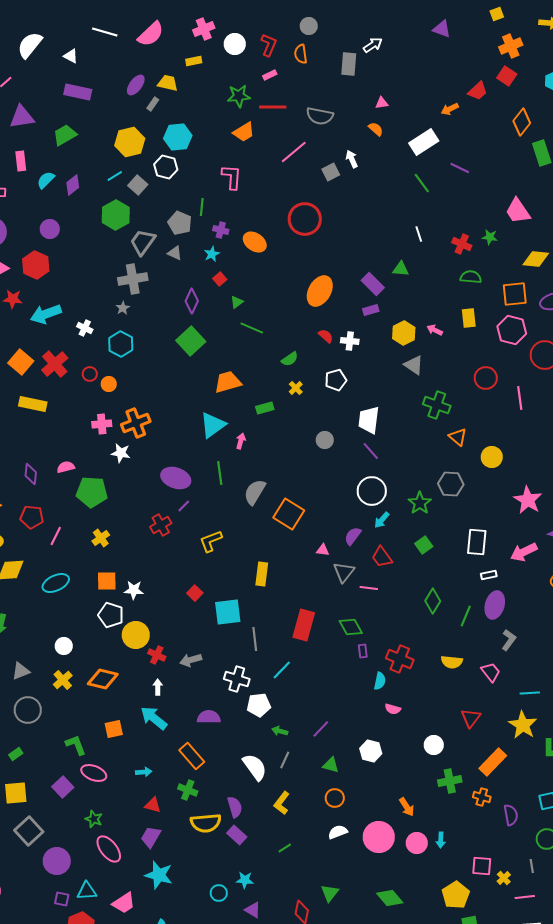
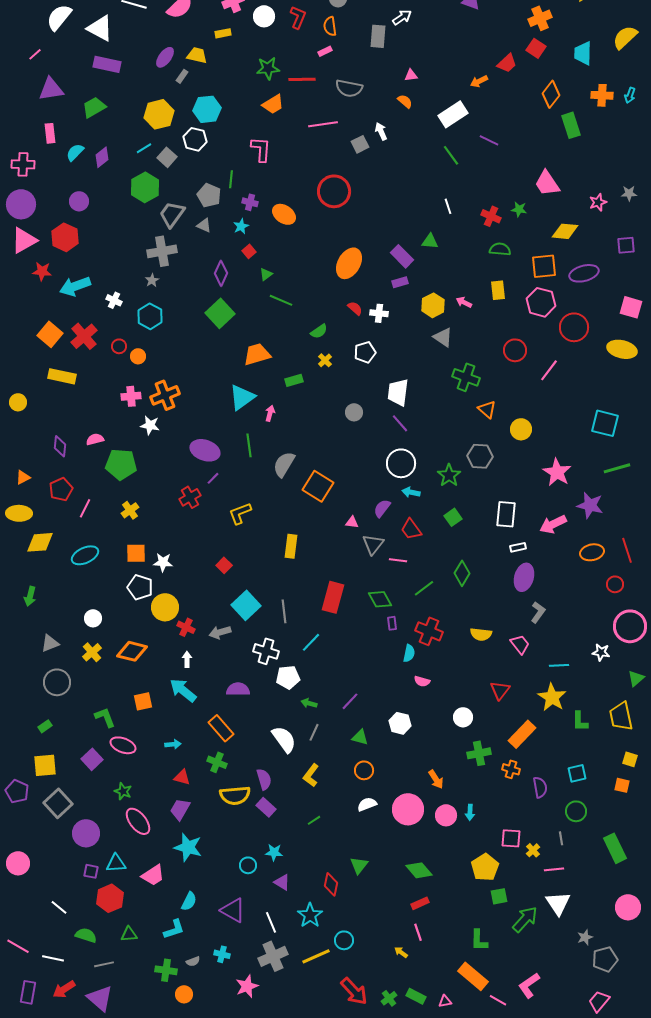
white triangle: (71, 56) -> (100, 28), size x1.8
pink rectangle: (270, 75) -> (325, 51), moved
pink line: (294, 152) -> (323, 124), turned 32
pink line: (520, 398) -> (549, 370), turned 45
red pentagon: (32, 517) -> (61, 489), turned -30
cyan arrow: (382, 520) -> (411, 492), turned 60
cyan square: (228, 612) -> (246, 605), moved, turned -36
green line: (466, 616) -> (424, 588), moved, turned 30

